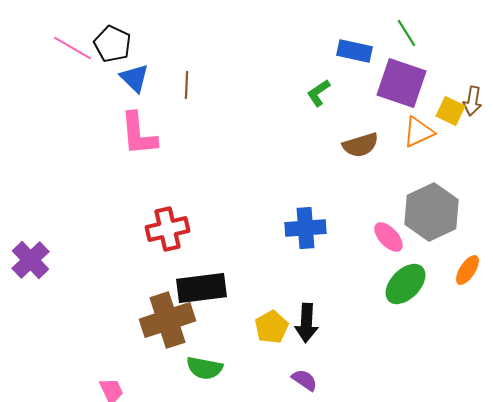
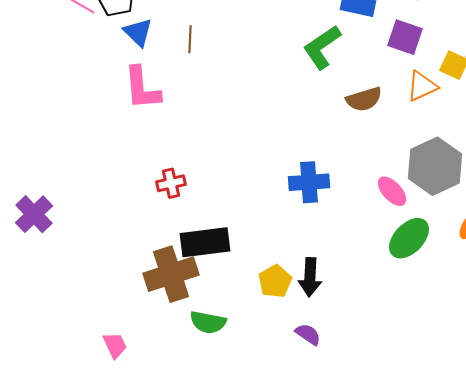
purple square: (401, 83) -> (405, 37), size x0.7
green L-shape: (318, 93) -> (322, 47), size x1.6
red cross: (167, 229) -> (171, 183), size x0.7

